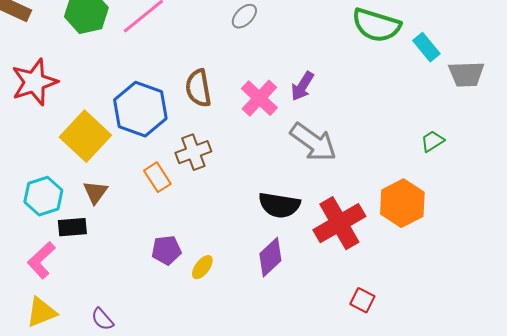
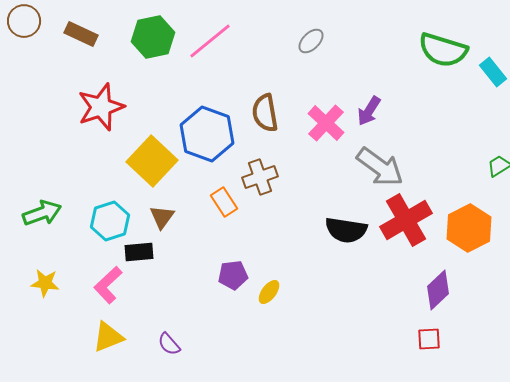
red cross: (339, 223) -> (406, 220), moved
purple diamond: (270, 257) -> (438, 290), moved
red square: (362, 300) -> (429, 339), moved, turned -30

